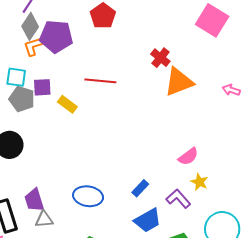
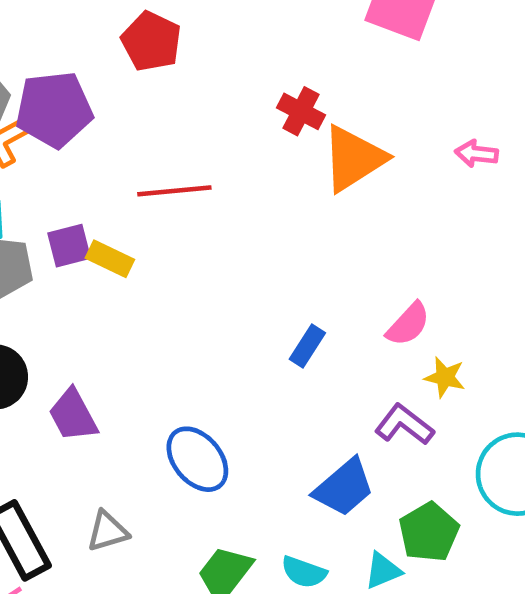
purple square: (42, 87) -> (69, 246), moved
blue rectangle: (140, 188) -> (307, 346), moved
blue ellipse: (88, 196) -> (197, 459), turned 52
purple trapezoid: (34, 200) -> (73, 415), moved

